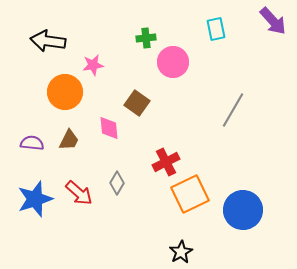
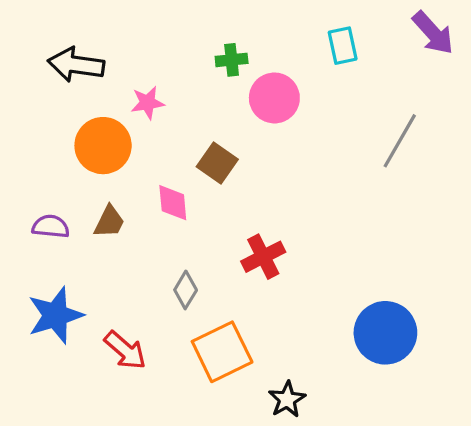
gray line: (233, 110) -> (400, 141), moved
red arrow: (79, 193) -> (125, 350), moved
orange square: (190, 194) -> (222, 352), moved

